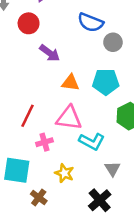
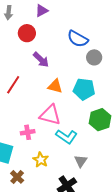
red line: (27, 116) -> (13, 85), moved

